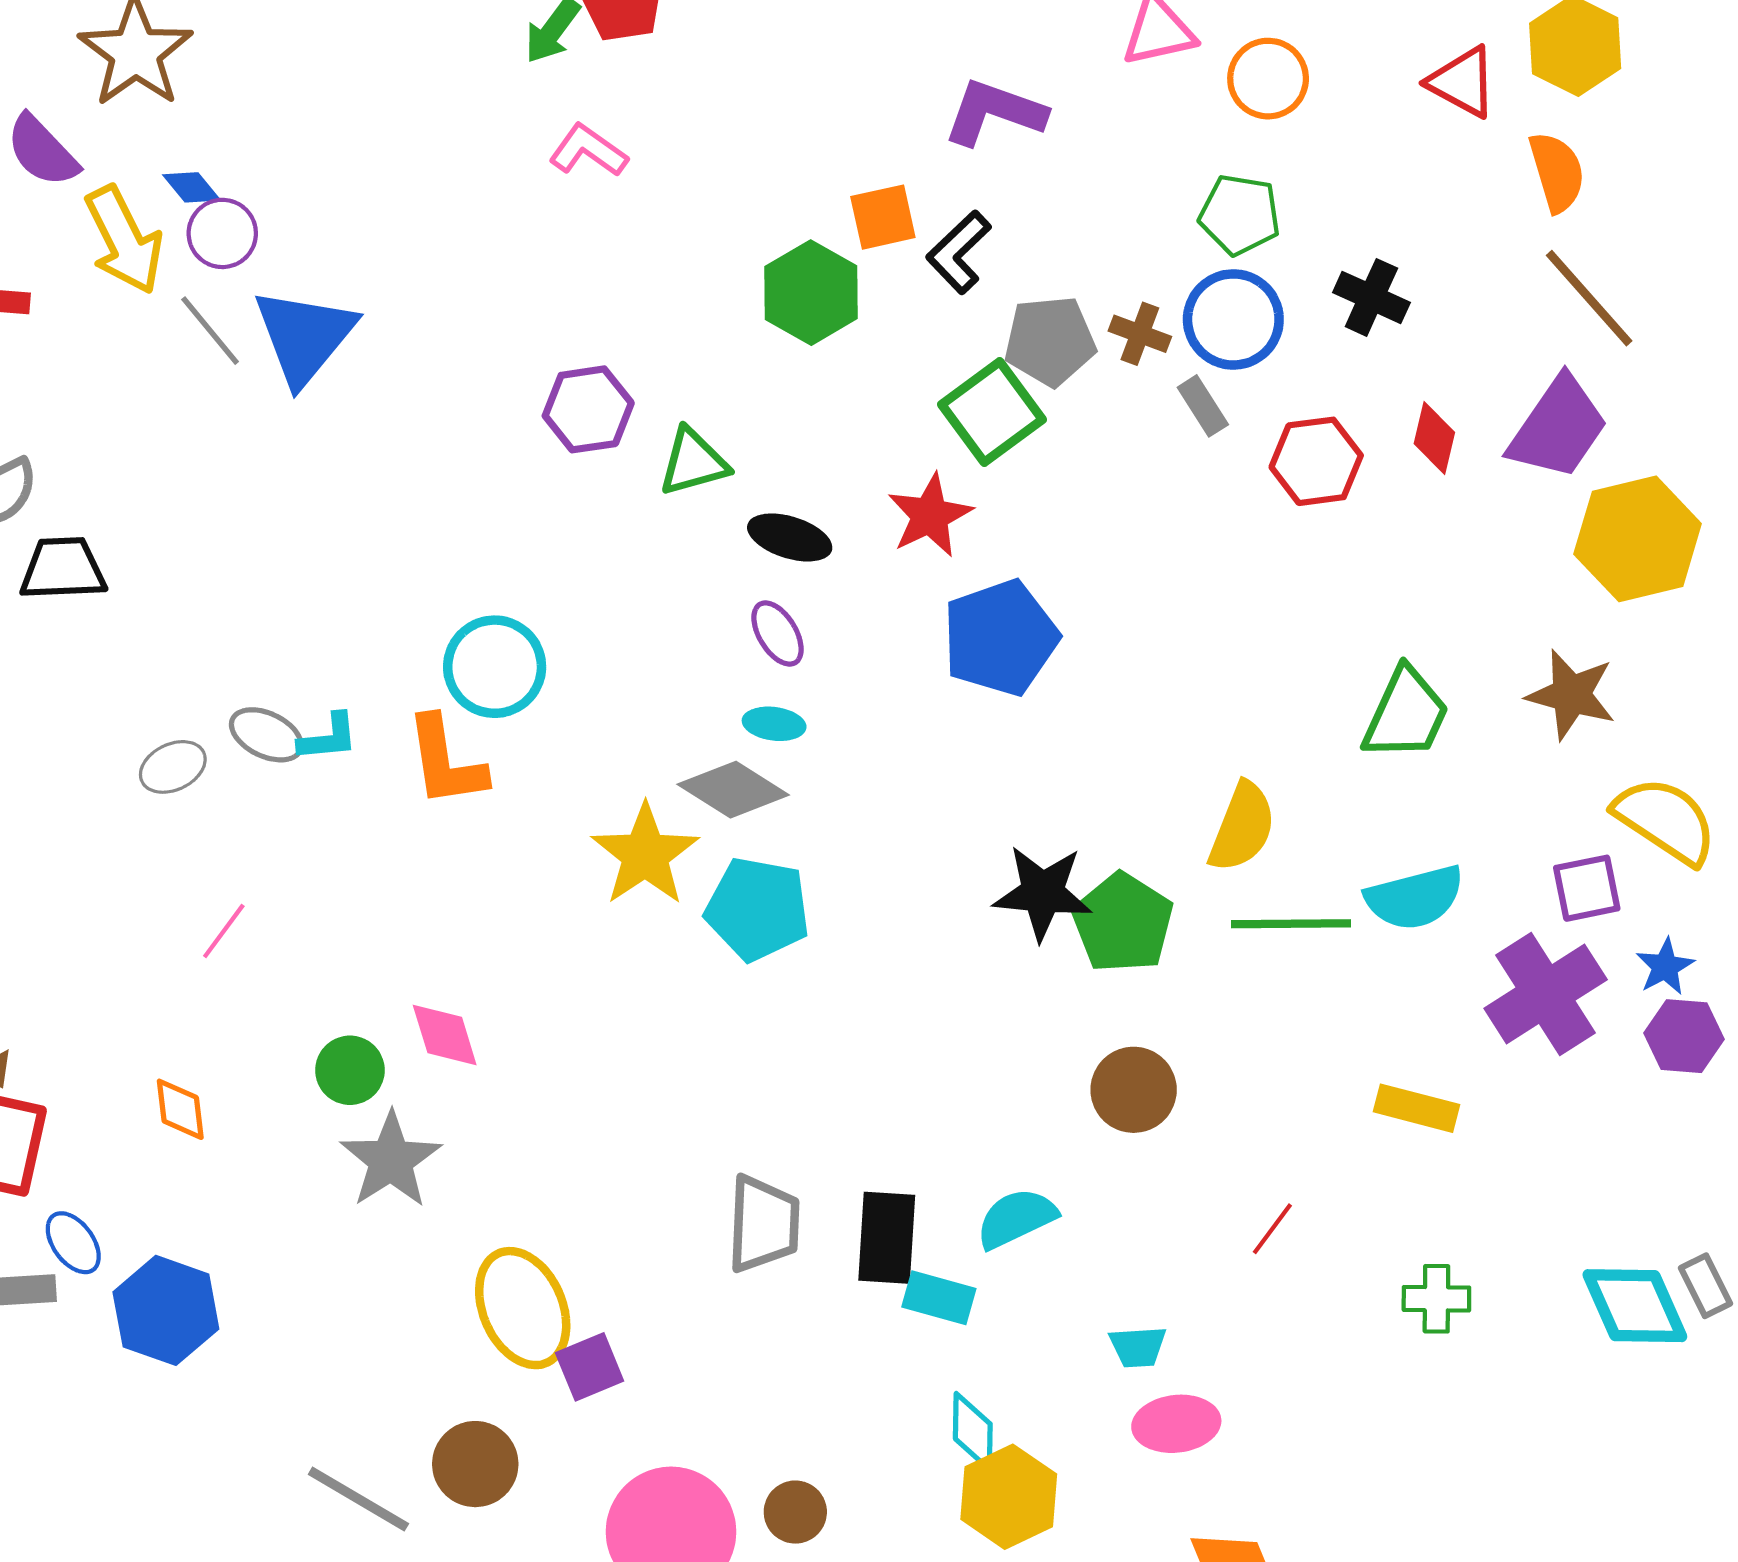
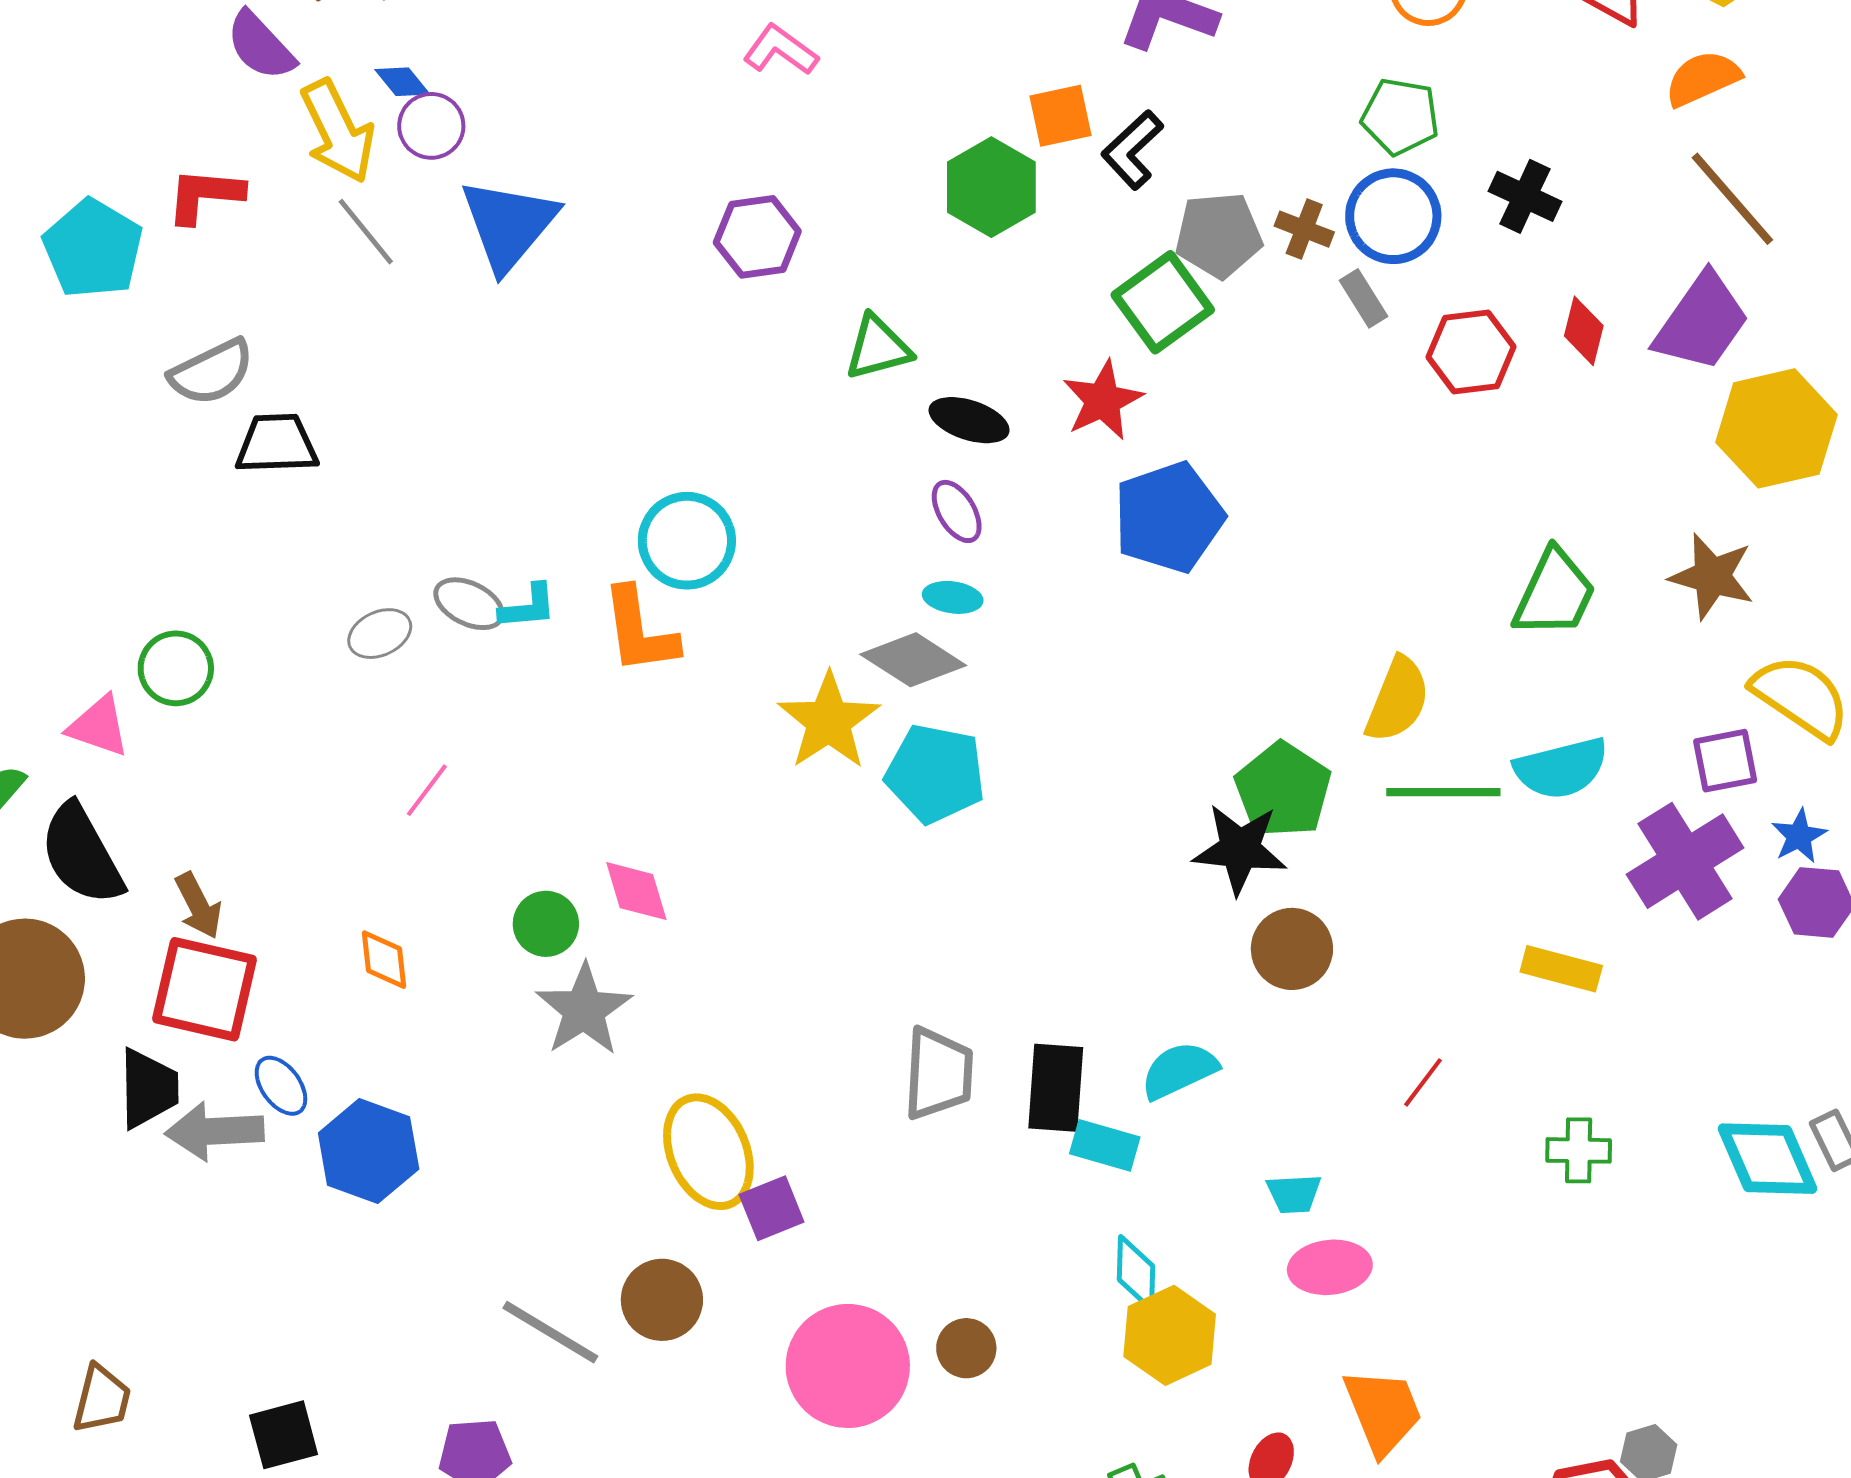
orange semicircle: (1557, 172) -> (1703, 78), turned -98
gray line: (210, 331) -> (366, 232), moved
purple hexagon: (588, 409) -> (757, 237), moved
black star: (1043, 893) -> (1240, 849), moved

